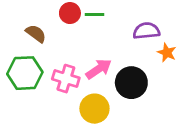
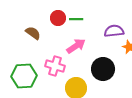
pink arrow: (99, 69) -> (76, 46), moved
green hexagon: (25, 73) -> (24, 76), moved

